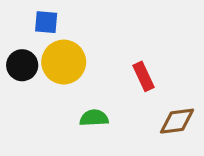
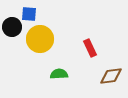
black circle: (22, 65) -> (12, 27), moved

